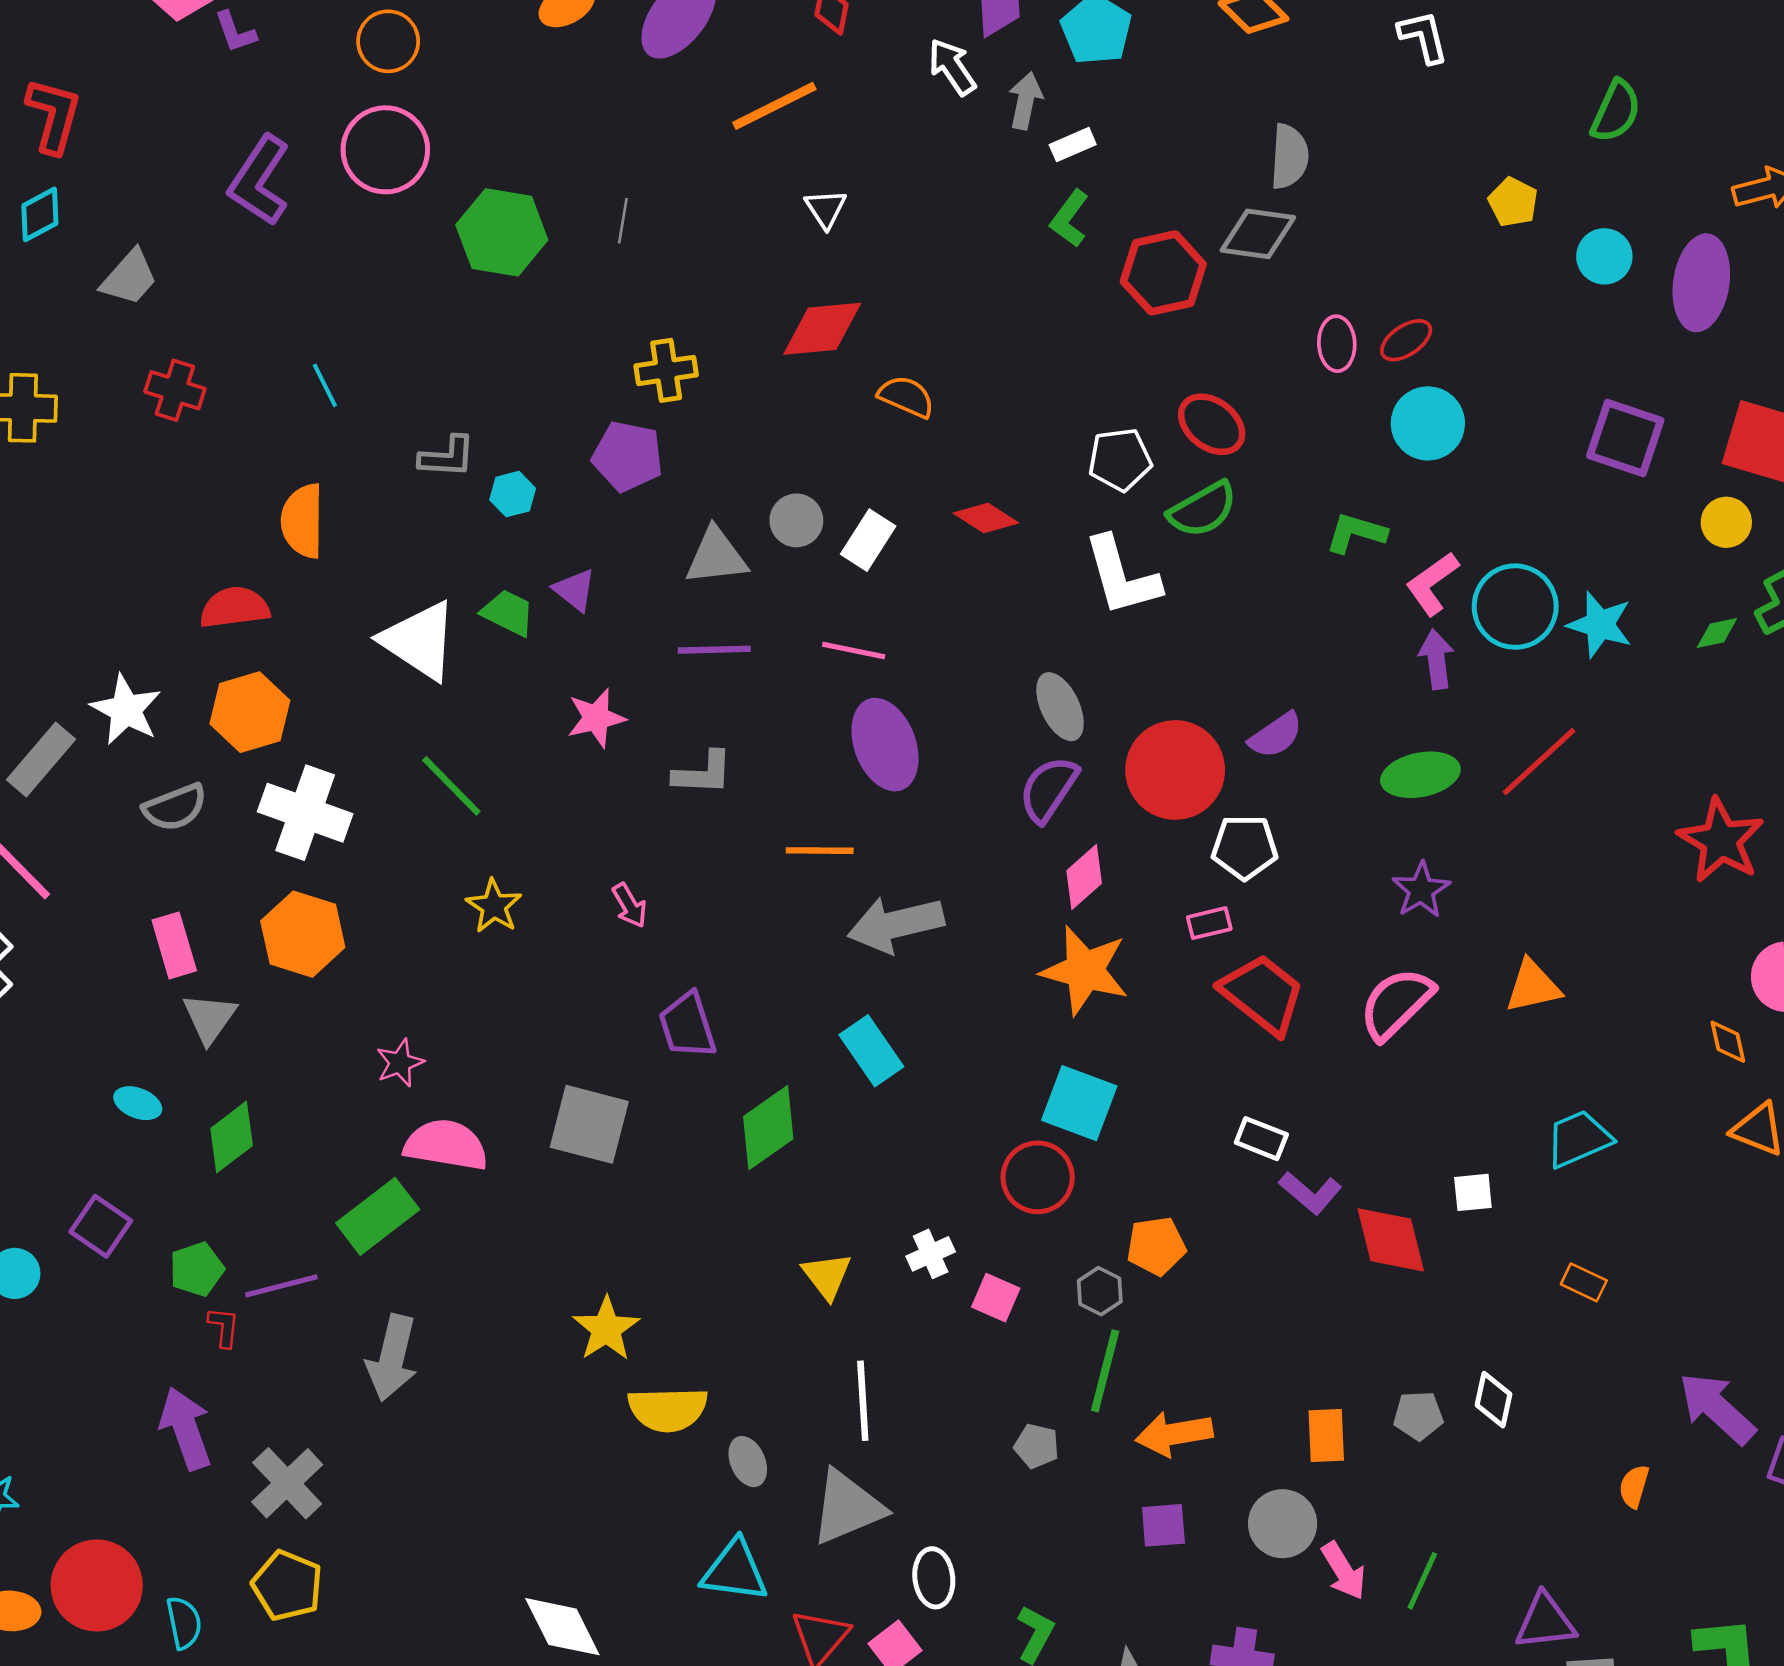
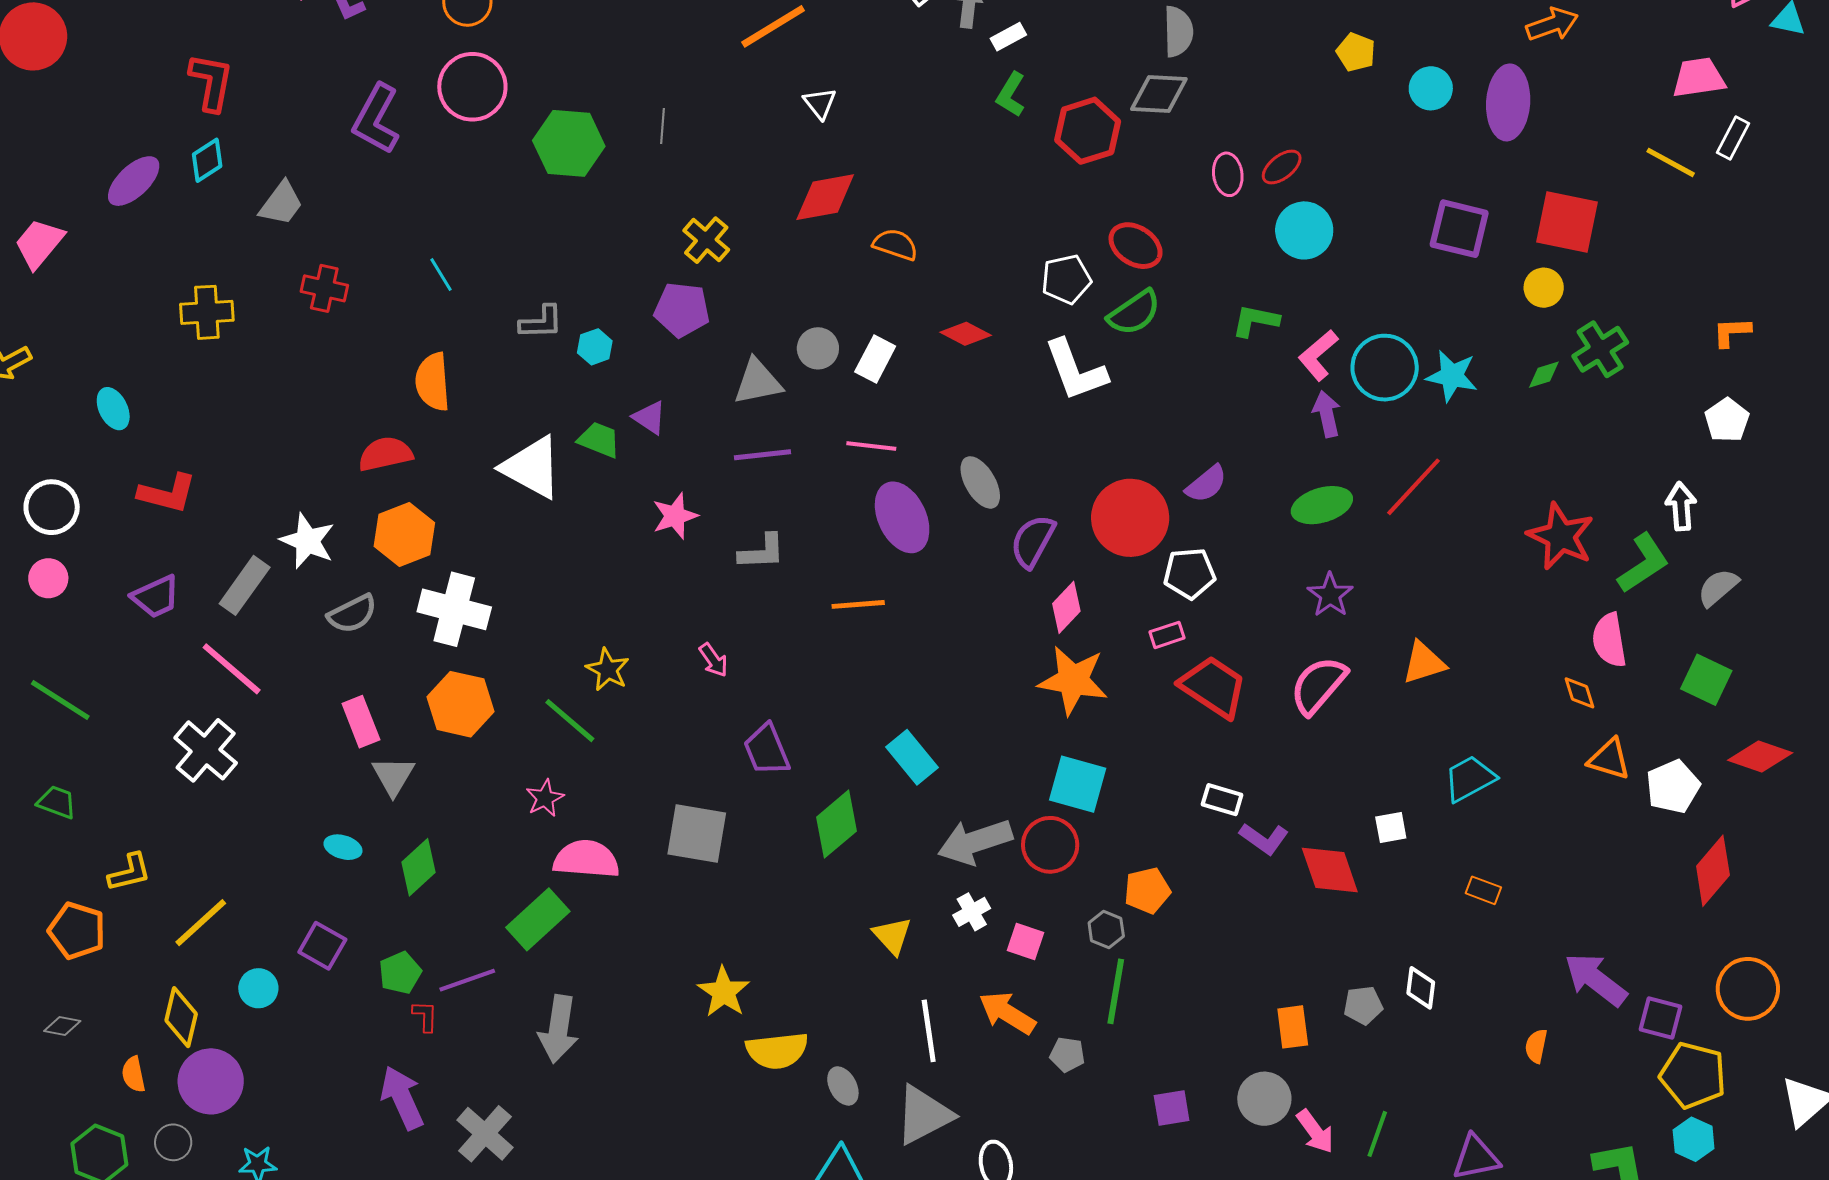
yellow cross: (666, 370) -> (706, 240), turned -36
gray ellipse: (1060, 707) -> (980, 482), moved
green line: (451, 786) -> (570, 721), moved
gray arrow: (896, 924) -> (975, 842), moved
orange arrow: (1174, 1434) -> (1007, 1013), moved, turned 46

